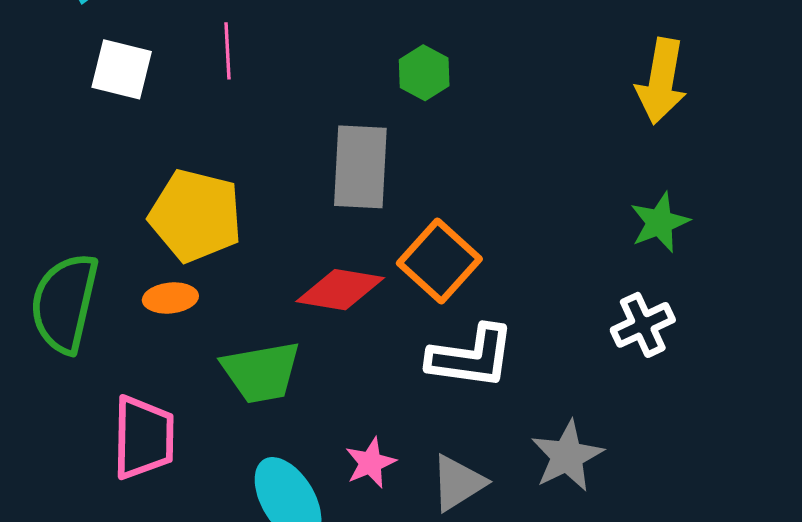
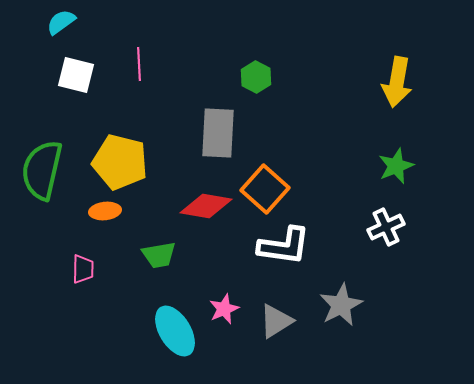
green semicircle: (64, 303) -> (42, 170), moved
green trapezoid: (261, 372) -> (159, 255), size x0.7
pink trapezoid: (143, 438) -> (83, 269), moved, size x0.6

